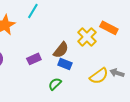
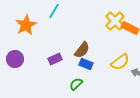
yellow cross: (87, 37) -> (115, 21), moved
yellow semicircle: (99, 76) -> (120, 62), moved

